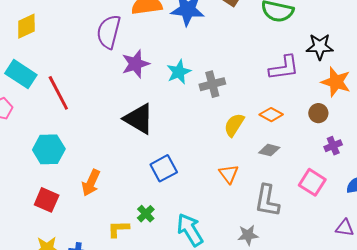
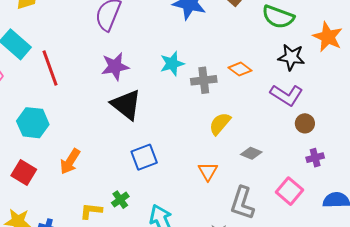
black star: (320, 47) -> (291, 57), moved
purple star: (136, 64) -> (115, 66), moved
purple L-shape: (284, 68) -> (286, 95), moved, turned 32
orange star: (336, 82) -> (328, 37), moved
orange diamond: (271, 115) -> (240, 69), moved

